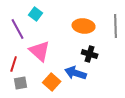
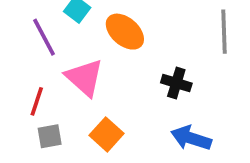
orange ellipse: (84, 26) -> (125, 32), moved, turned 35
blue arrow: (76, 73) -> (191, 138), moved

